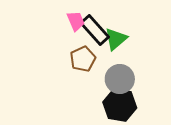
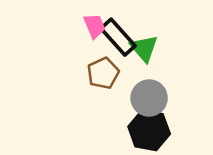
green triangle: (116, 39) -> (144, 48), turned -30

